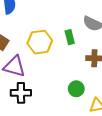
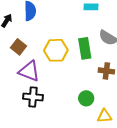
green rectangle: (70, 37) -> (85, 48), size x1.5

